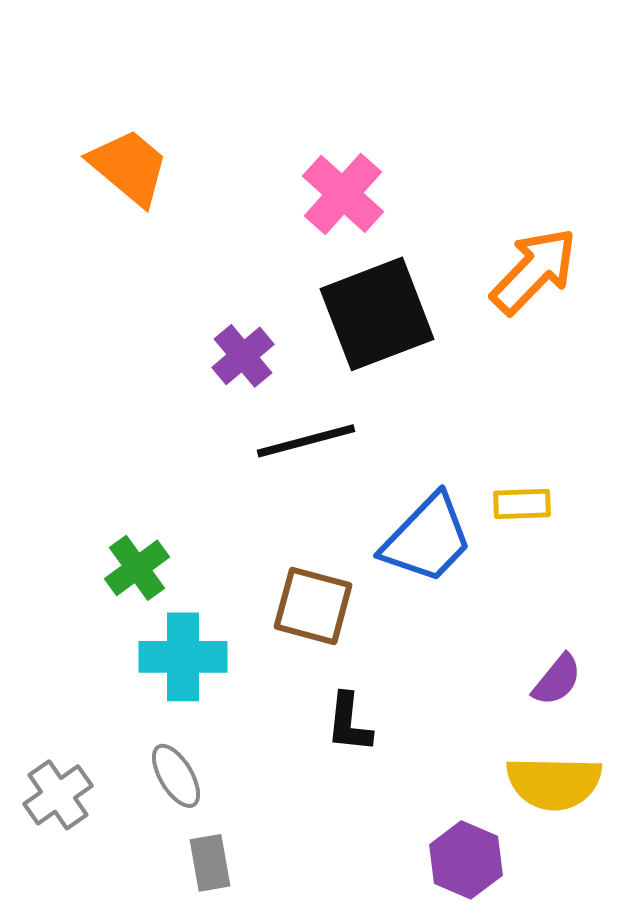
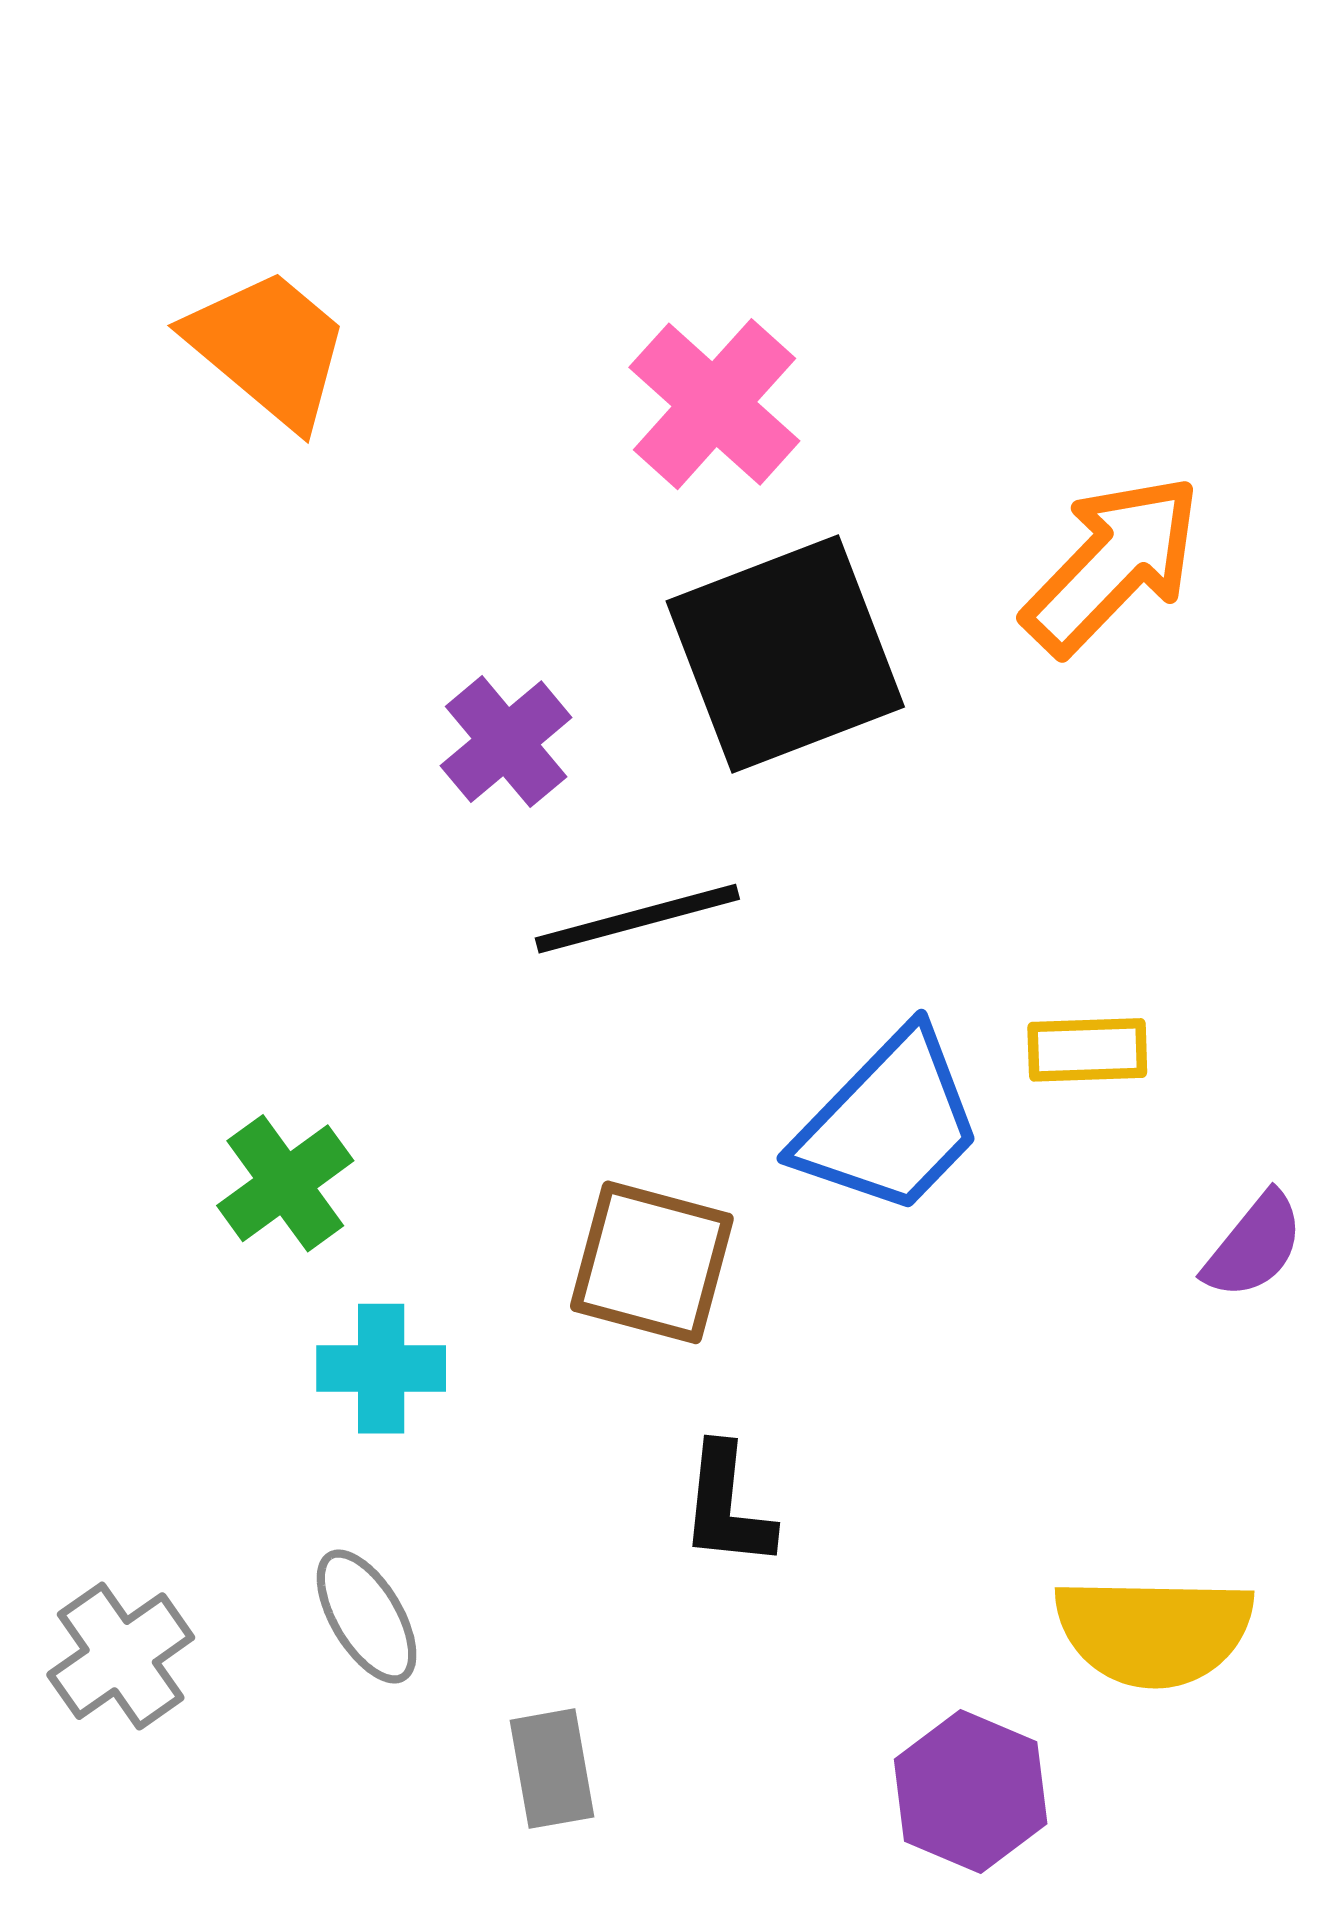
cyan cross: (183, 657) -> (381, 1369), size x0.7
purple semicircle: (557, 680) -> (1254, 1246), moved
gray rectangle: (210, 863) -> (552, 1769), moved

